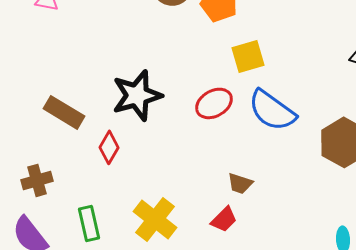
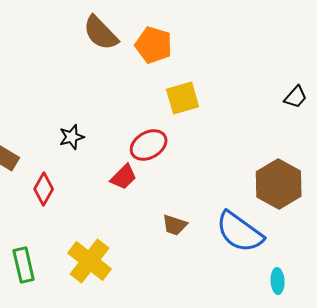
black star: (137, 95) -> (72, 137), size x0.5
blue semicircle: (272, 110) -> (240, 232), moved
red trapezoid: (224, 219) -> (124, 177), moved

